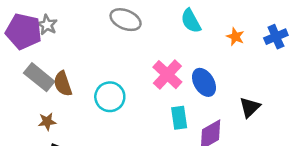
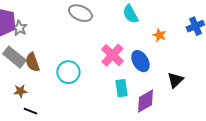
gray star: (47, 25) -> (19, 28), moved
orange star: (235, 37) -> (159, 35), moved

